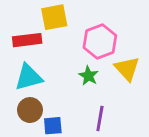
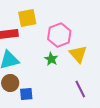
purple line: (100, 119) -> (80, 89), moved, turned -36

